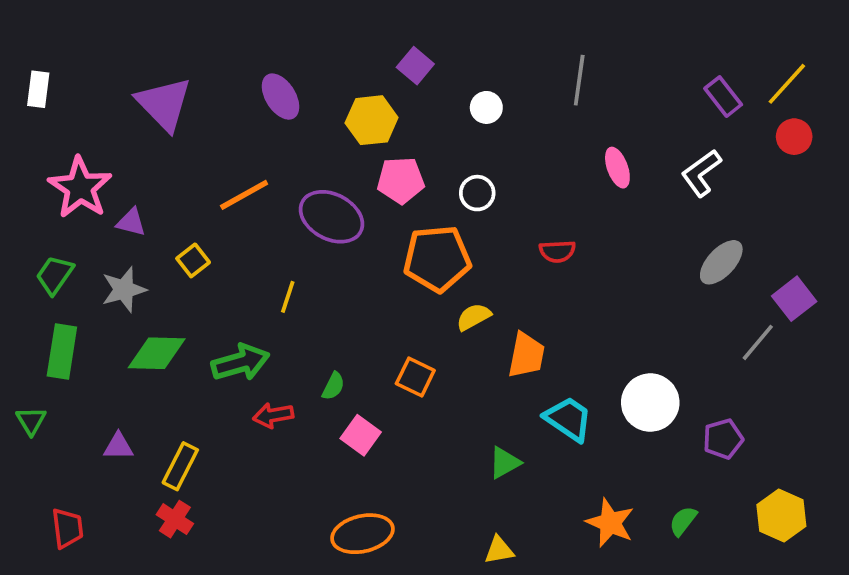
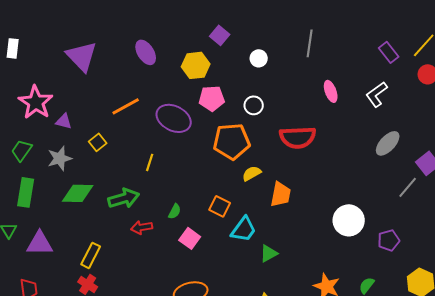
red semicircle: (557, 251) -> (298, 137), size x1.8
cyan trapezoid: (568, 419) -> (244, 229), moved, turned 92
purple triangle: (118, 446) -> (40, 243), moved, size x1.6

